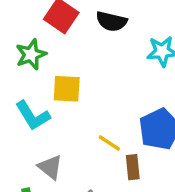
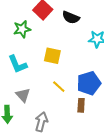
yellow square: (67, 89) -> (52, 56), moved
brown rectangle: (133, 167) -> (81, 105), moved

